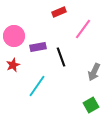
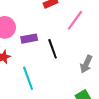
cyan line: (37, 86) -> (28, 78), turned -55

